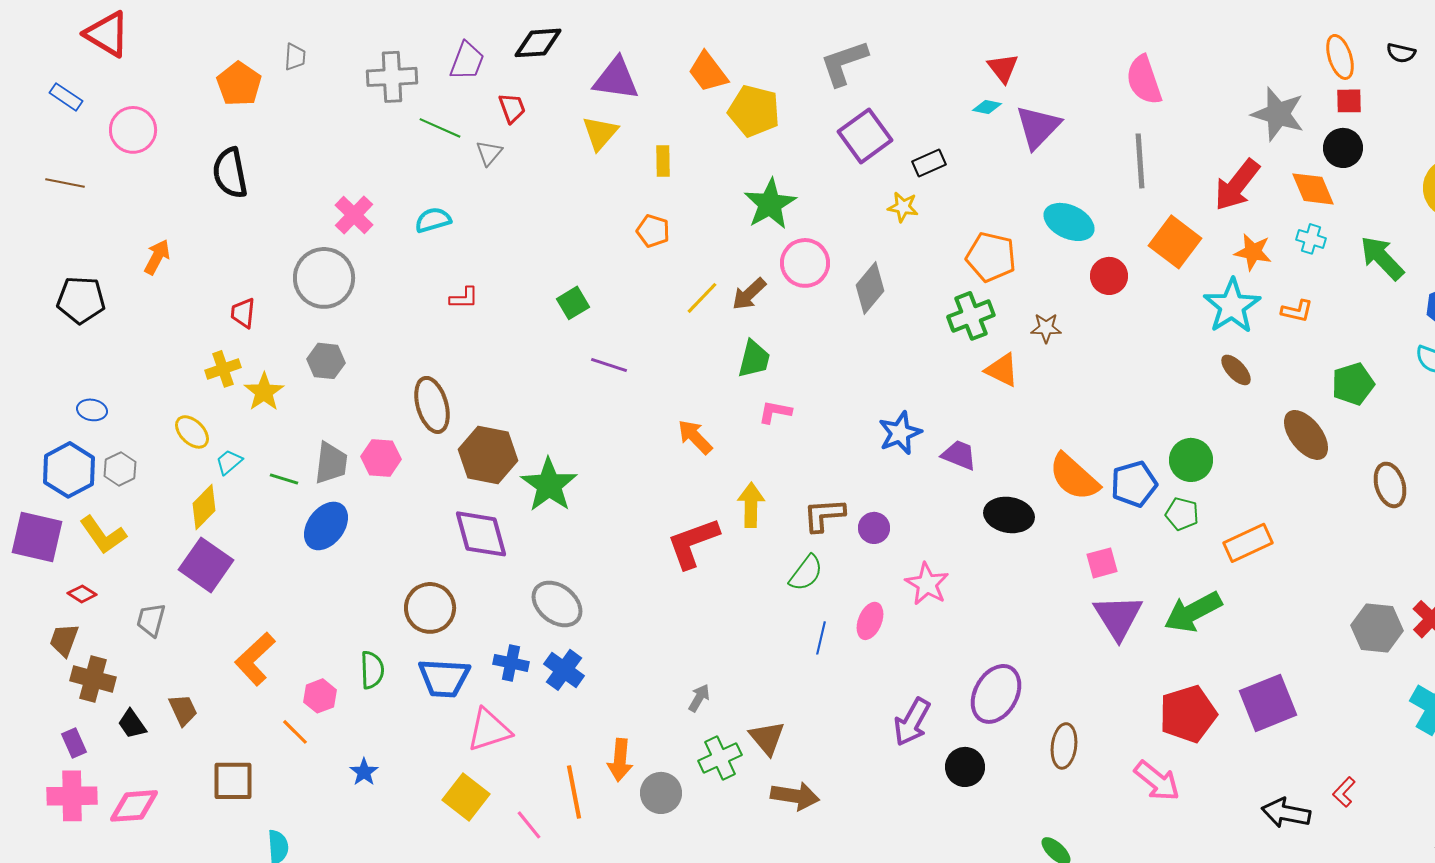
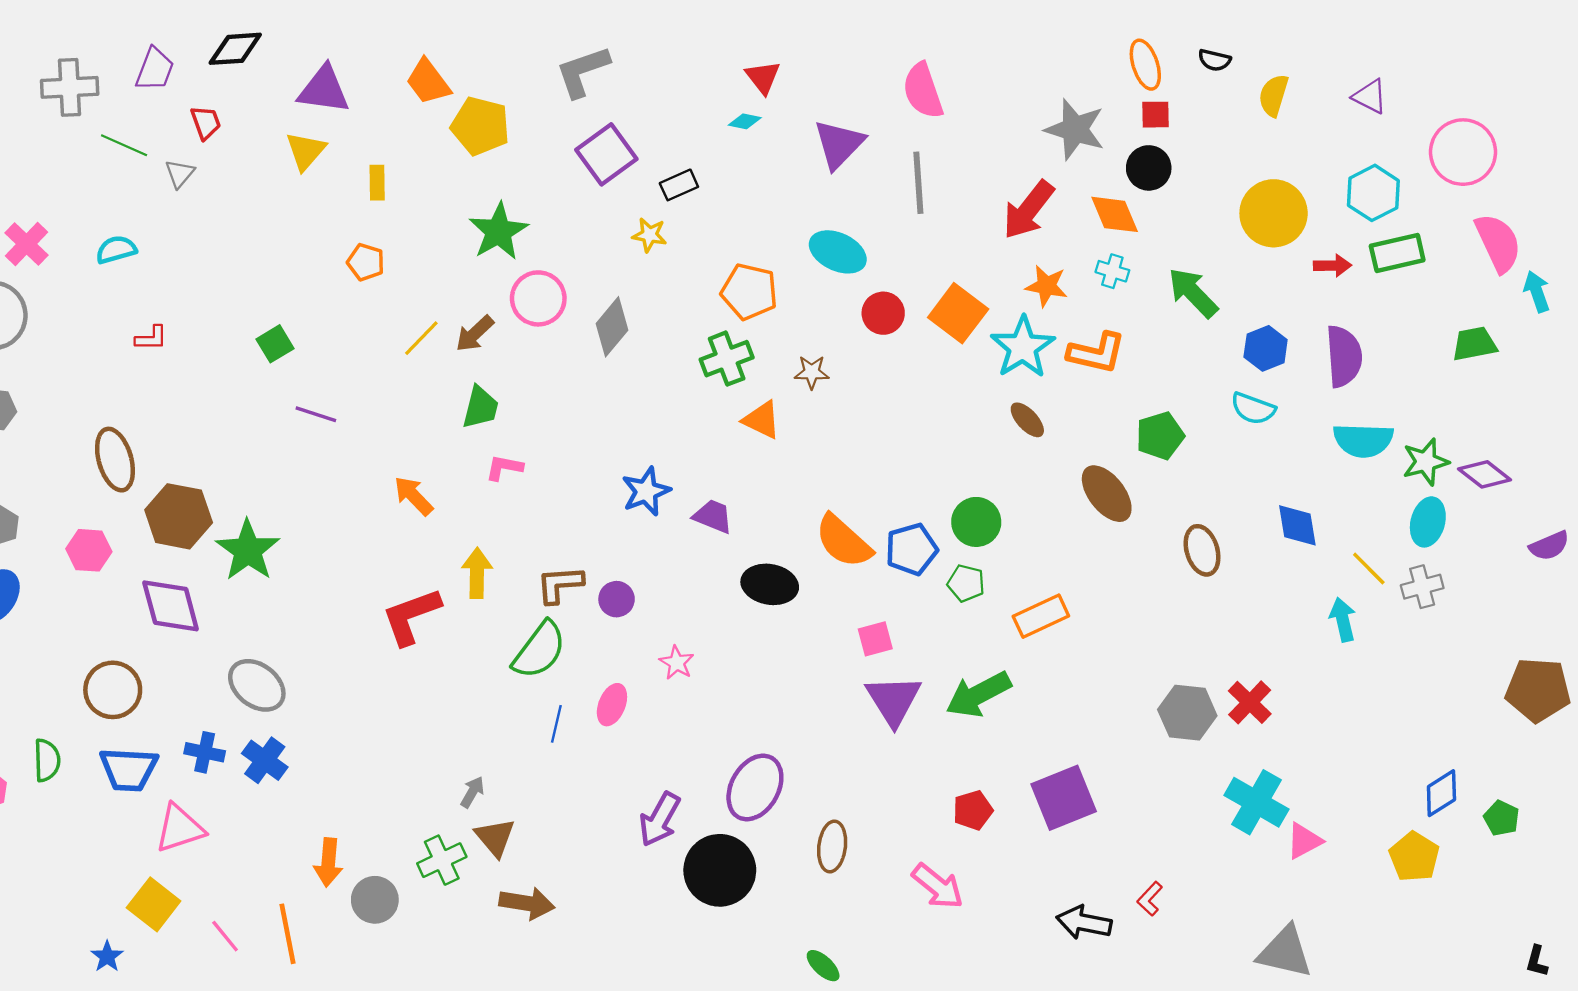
purple triangle: (1038, 127) -> (839, 144), moved
orange square: (1175, 242) -> (958, 313), moved
orange L-shape: (1297, 311) -> (1097, 353), size x1.6
pink hexagon: (381, 458) -> (89, 550), moved
green semicircle: (806, 573) -> (539, 650), size x1.4
pink star: (927, 584) -> (677, 663), size x0.7
gray arrow: (699, 698) -> (472, 792), moved
red pentagon: (1188, 714) -> (973, 810), size x0.6
black circle: (965, 767) -> (720, 870), size x1.6
blue star: (364, 772) -> (107, 957), moved
orange line: (574, 792) -> (287, 934), moved

